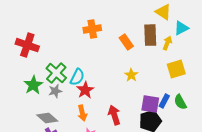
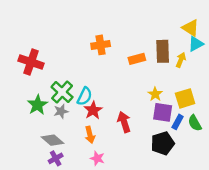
yellow triangle: (163, 12) -> (190, 28), moved
orange rectangle: (126, 42) -> (137, 59), turned -70
yellow square: (176, 69) -> (185, 98), moved
yellow star: (131, 75) -> (155, 94), moved
purple square: (150, 104) -> (163, 112), moved
red arrow: (114, 115) -> (124, 122), moved

